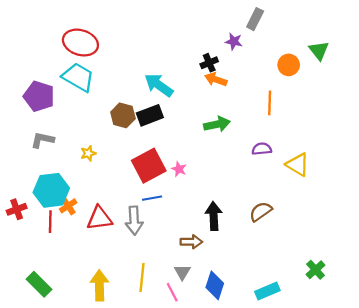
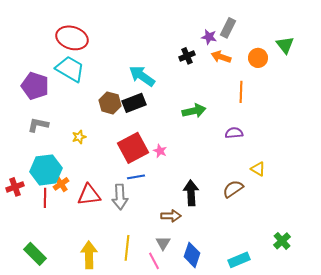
gray rectangle: (255, 19) -> (228, 28), moved
orange arrow: (216, 79) -> (221, 57), moved
yellow triangle: (298, 165) -> (258, 169), moved, size x0.7

